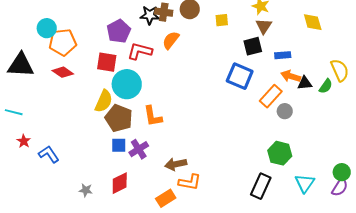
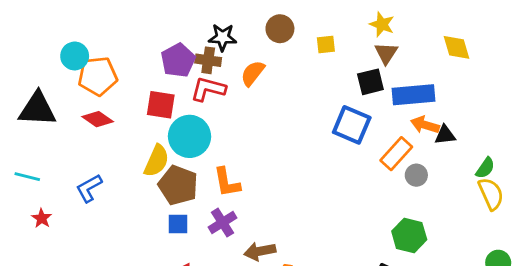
brown cross: (164, 12) -> (208, 60), moved
blue rectangle: (283, 55) -> (413, 95), size x1.8
yellow semicircle: (340, 70) -> (491, 194), moved
green semicircle: (326, 86) -> (485, 168), moved
purple cross: (139, 149) -> (223, 223), moved
blue L-shape: (49, 154) -> (89, 188), moved, turned -85

